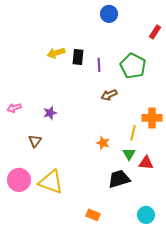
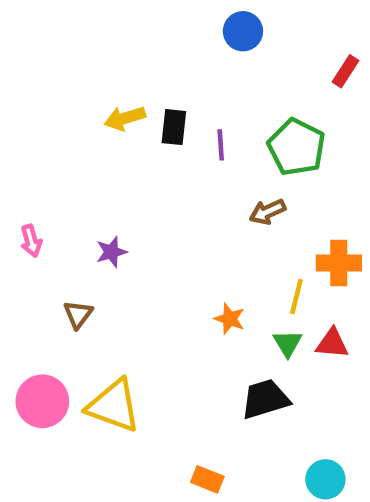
brown arrow: (109, 95) -> (267, 212), moved
pink arrow: (14, 108) -> (31, 241), turned -88
red triangle: (146, 163) -> (332, 343), moved

